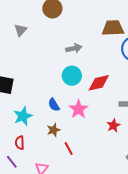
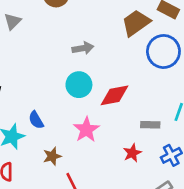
brown trapezoid: (113, 28) -> (136, 23), turned -35
blue semicircle: (54, 105) -> (36, 120), moved

